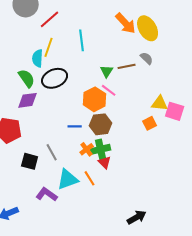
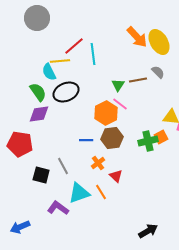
red line: (50, 19) -> (74, 46), moved
yellow line: (49, 47) -> (60, 61), turned 66
cyan semicircle: (38, 58) -> (49, 72), turned -30
green cross: (101, 149) -> (148, 141), moved

